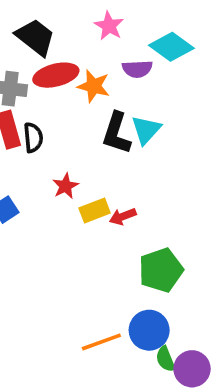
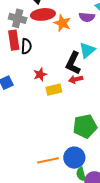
black L-shape: (116, 133) -> (73, 63), moved
red arrow: (123, 216) -> (76, 79), moved

